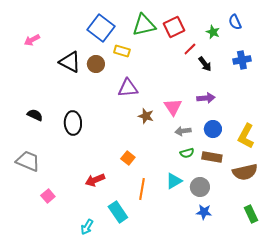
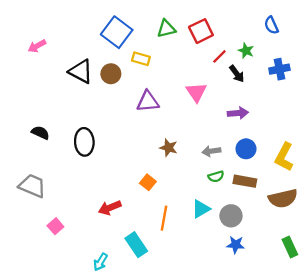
green triangle: (144, 25) -> (166, 29), size x0.7
green star: (213, 32) -> (246, 51), moved
pink triangle: (173, 107) -> (196, 92), moved
brown star: (146, 116) -> (169, 148), moved

